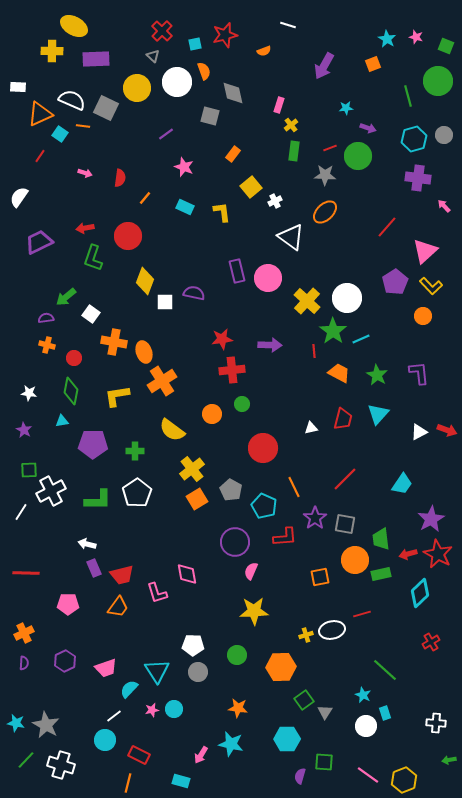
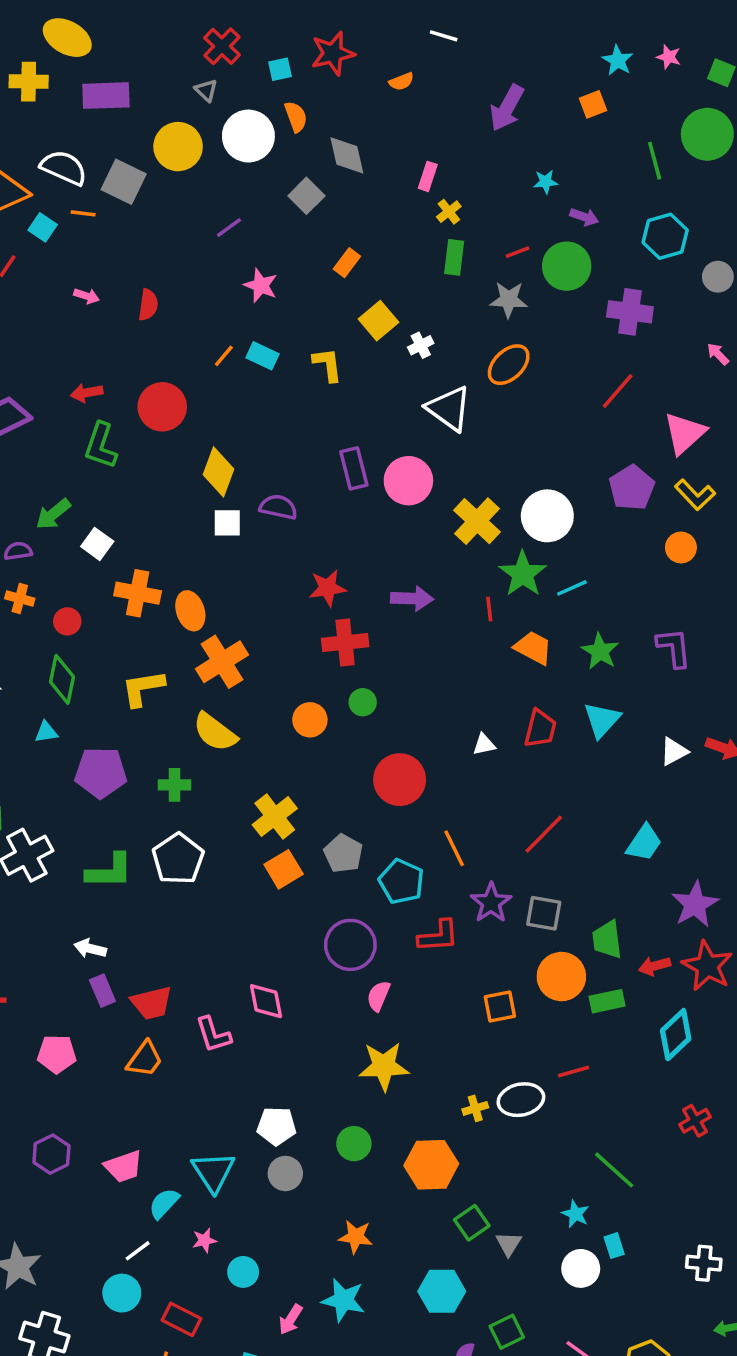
gray square: (210, 116) -> (306, 196), turned 30
gray circle: (444, 135) -> (718, 277), moved
purple cross: (418, 178) -> (630, 312), moved
orange line: (145, 198) -> (224, 356), moved
yellow diamond: (145, 281) -> (218, 472), moved
yellow semicircle: (172, 430) -> (215, 732), moved
cyan circle: (174, 709) -> (243, 1272), moved
green square: (324, 762) -> (507, 1332), turned -30

